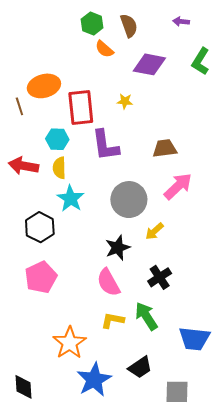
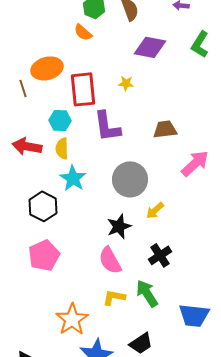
orange semicircle: (104, 49) -> (83, 32), moved
pink arrow: (178, 186) -> (195, 163), moved

